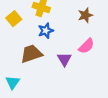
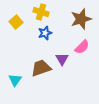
brown star: (85, 15) -> (81, 19), size x1.5
brown trapezoid: (31, 54) -> (41, 68), moved

